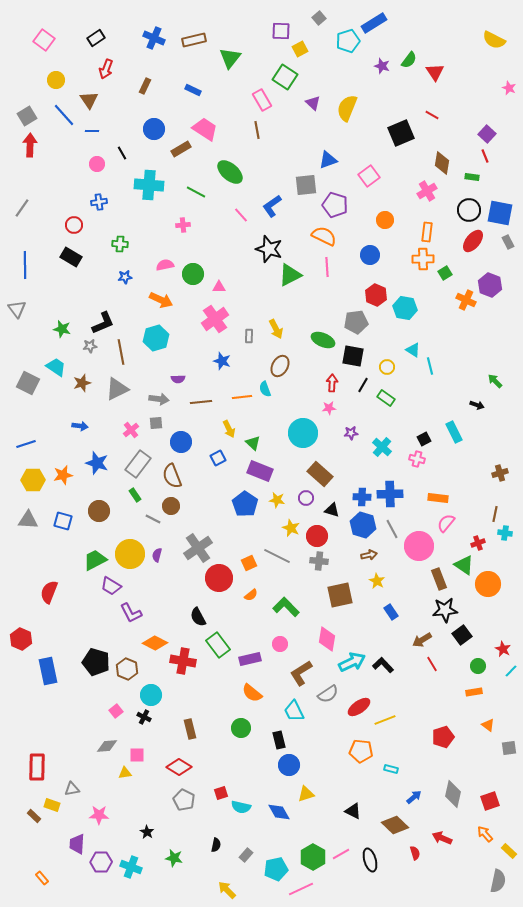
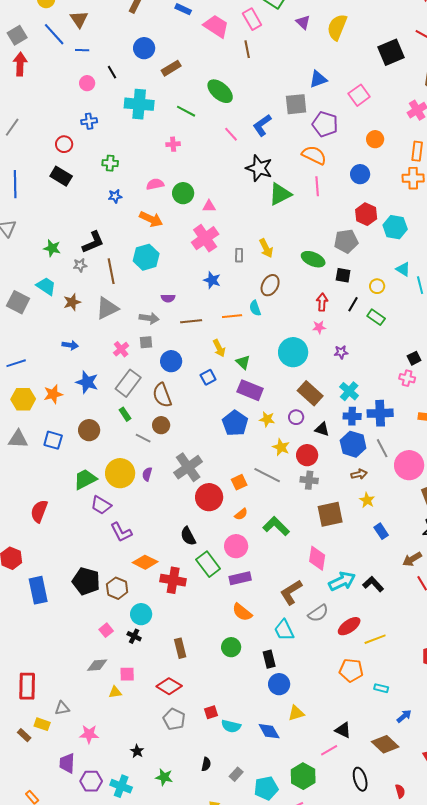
pink trapezoid: (205, 129) -> (216, 26), moved
black square: (353, 356) -> (343, 275), size x0.7
cyan cross: (382, 447) -> (349, 391), moved
pink circle: (280, 644) -> (236, 546), moved, size x1.5
red semicircle: (415, 853) -> (400, 791), moved
pink line: (341, 854) -> (329, 750), moved

